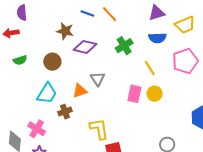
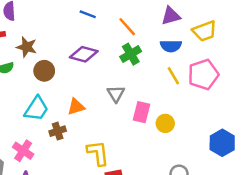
orange line: (110, 14) -> (127, 27), moved
brown star: (65, 31) -> (27, 47), moved
yellow line: (150, 68) -> (173, 76), moved
gray triangle: (98, 79) -> (116, 94), moved
yellow circle: (155, 94) -> (165, 123), moved

